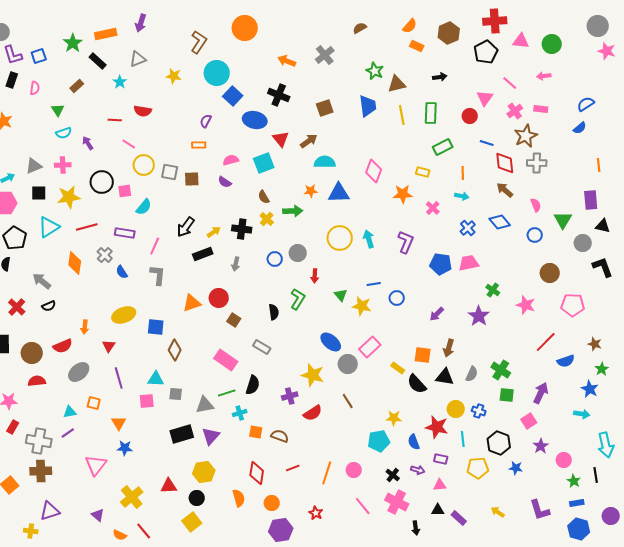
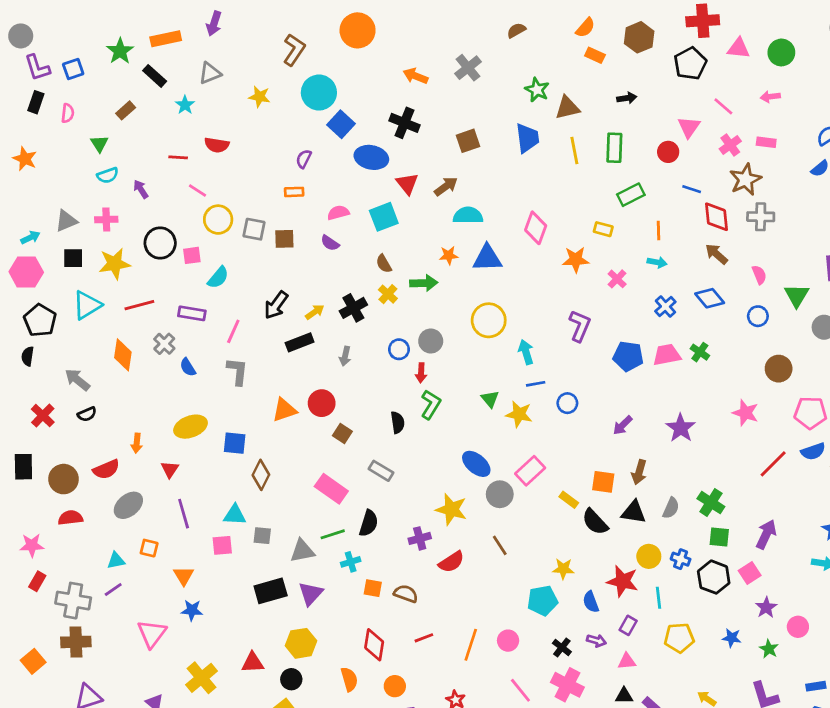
black cross: (242, 229) -> (353, 308), turned -36
cyan arrow: (369, 239) -> (526, 352), moved
red arrow: (315, 276) -> (421, 373), moved
green cross: (493, 290) -> (700, 352), moved
blue semicircle: (566, 361) -> (813, 451), moved
black hexagon: (499, 443) -> (714, 577), moved
purple rectangle: (441, 459) -> (628, 625), turned -72
green star: (574, 481) -> (769, 649), moved

